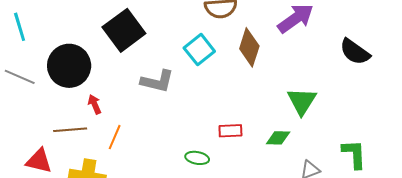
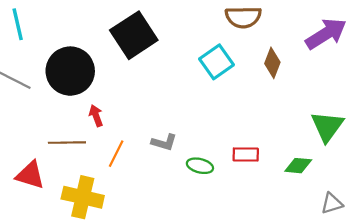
brown diamond: (249, 47) -> (272, 63), size x0.7
gray L-shape: (157, 81) -> (164, 142), moved, size x0.7
green ellipse: (197, 158) -> (200, 166), moved

